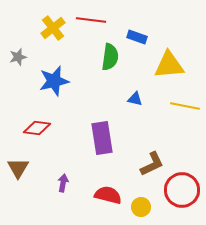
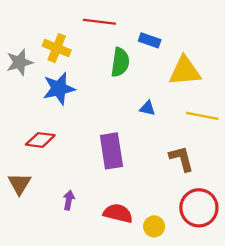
yellow cross: (53, 28) -> (57, 48), moved, turned -30
gray star: (18, 57) -> (19, 62), size x1.4
brown L-shape: (152, 164) -> (181, 159), moved, turned -80

